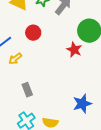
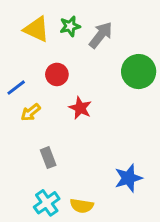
red star: (74, 50) -> (80, 108), moved

